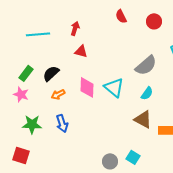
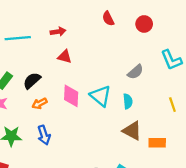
red arrow: (75, 28) -> (58, 32), turned 64
gray semicircle: (146, 65) -> (135, 72), size x0.7
cyan semicircle: (147, 93) -> (128, 101), moved, turned -40

